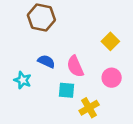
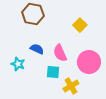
yellow square: (110, 41) -> (80, 25), moved
pink circle: (112, 78) -> (89, 62), size x1.5

